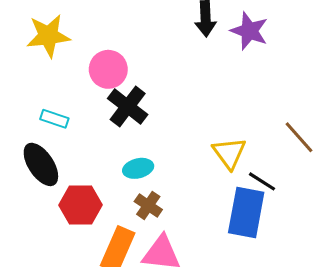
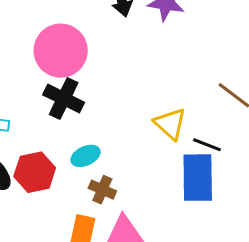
pink circle: (108, 69) -> (61, 51), moved, size x1.4
red hexagon: (80, 205) -> (35, 172), moved

